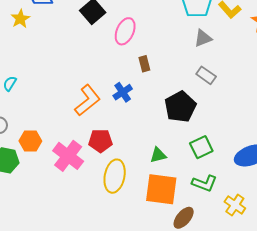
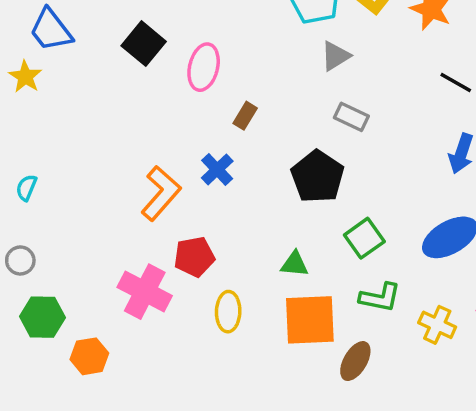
brown rectangle: (144, 64) -> (245, 116), turned 56
orange hexagon: (30, 141) -> (89, 356), moved
green triangle: (158, 155) -> (295, 264), turned 30
yellow ellipse: (115, 176) -> (228, 312), size x0.7

